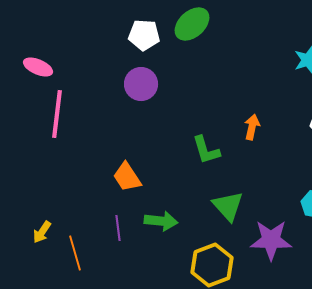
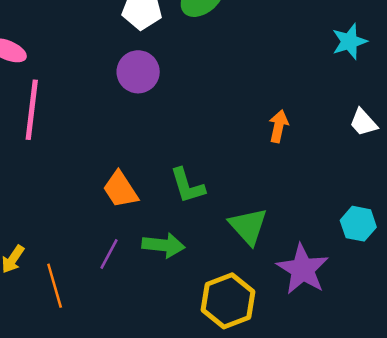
green L-shape: (206, 150) -> (187, 186), moved
purple line: (118, 228) -> (109, 254), turned 35
purple star: (271, 240) -> (303, 269), turned 30

